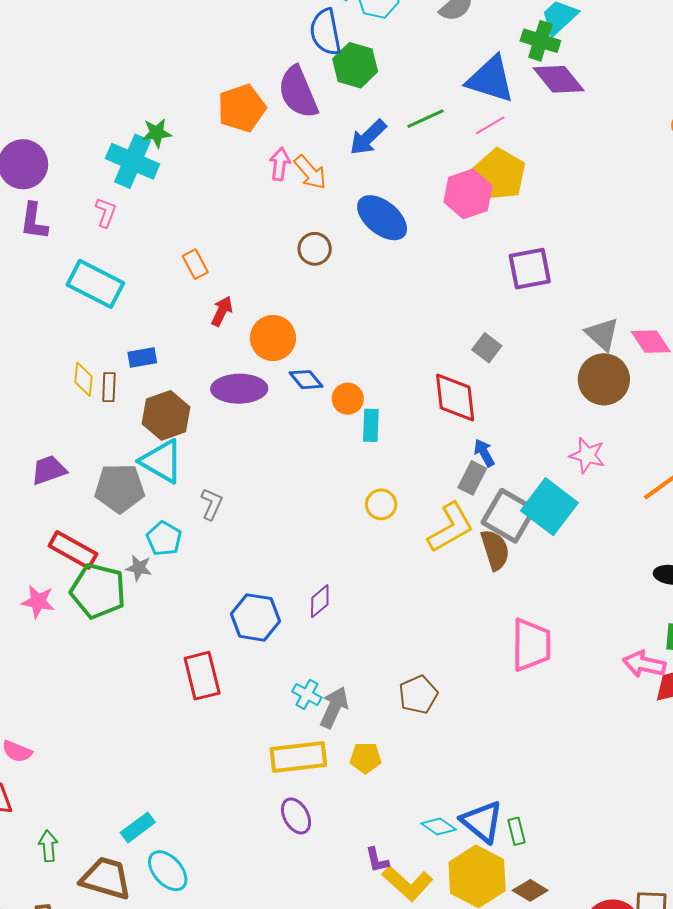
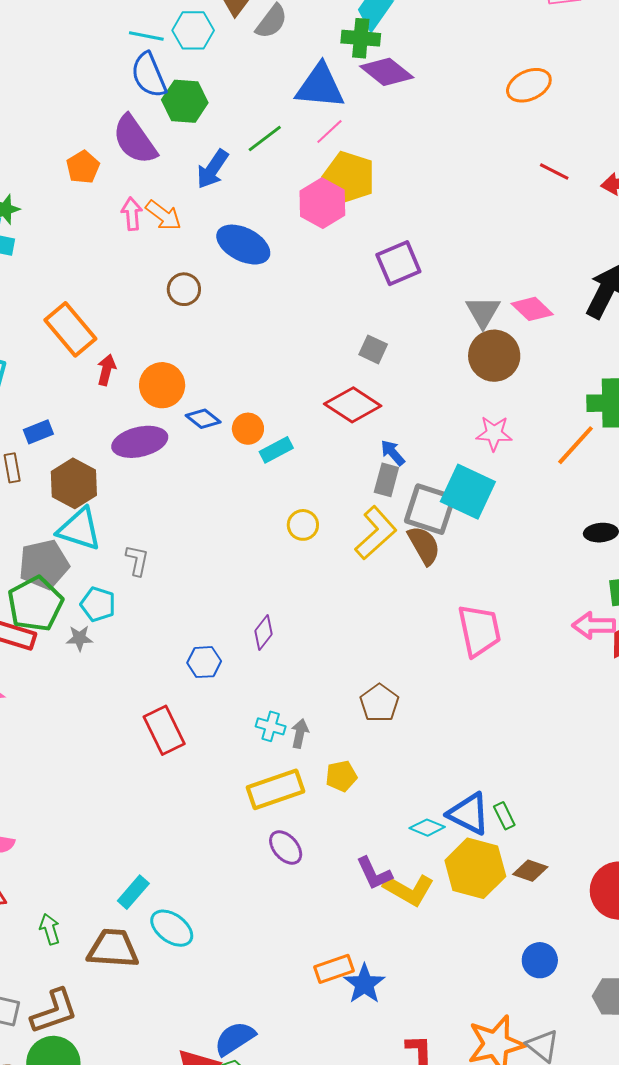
orange pentagon: (242, 108) -> (83, 167), size x0.7
orange rectangle: (195, 264) -> (70, 329), size x1.8
gray triangle: (602, 334) -> (483, 312), turned 30
red diamond: (455, 398) -> (353, 405), turned -38
cyan rectangle: (371, 425) -> (276, 450), turned 72
green pentagon: (98, 591) -> (35, 604), moved, turned -30
blue hexagon: (255, 617) -> (204, 662), size x0.7
gray arrow: (334, 707) -> (300, 733), size x0.7
purple L-shape: (377, 860) -> (374, 873), size x1.4

